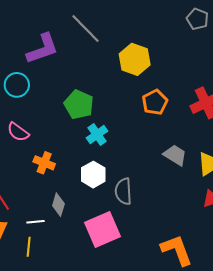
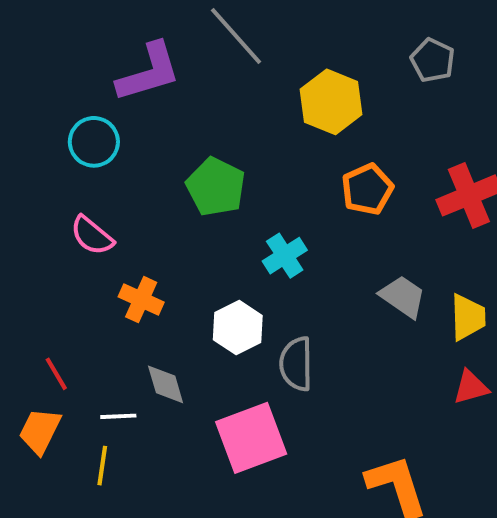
gray pentagon: (197, 19) -> (433, 60), moved
cyan cross: (97, 134) -> (285, 256), moved
gray diamond: (58, 205) -> (166, 384), turned -35

